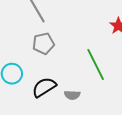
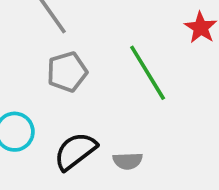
green line: (96, 64) -> (148, 73), moved

